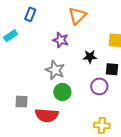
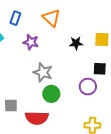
orange triangle: (77, 16) -> (51, 18), moved, turned -30
purple star: (61, 40) -> (31, 42), moved
black star: (90, 57) -> (76, 43), moved

